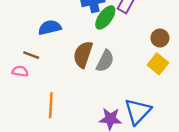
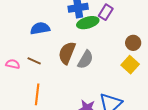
green ellipse: (105, 17) -> (88, 23), turned 35
brown line: (31, 55) -> (34, 61), moved

